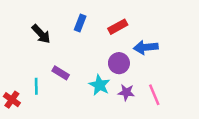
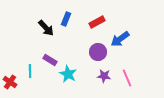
black arrow: (41, 34) -> (46, 28), moved
blue arrow: (146, 47) -> (120, 39), turned -30
cyan star: (100, 85) -> (68, 74), moved

